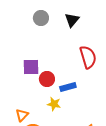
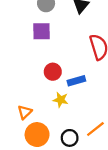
purple square: (31, 67) -> (42, 31), moved

